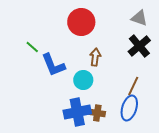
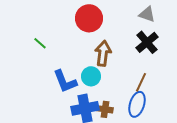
brown arrow: (95, 57) -> (103, 53), size x1.4
blue L-shape: (53, 65) -> (65, 81), moved

